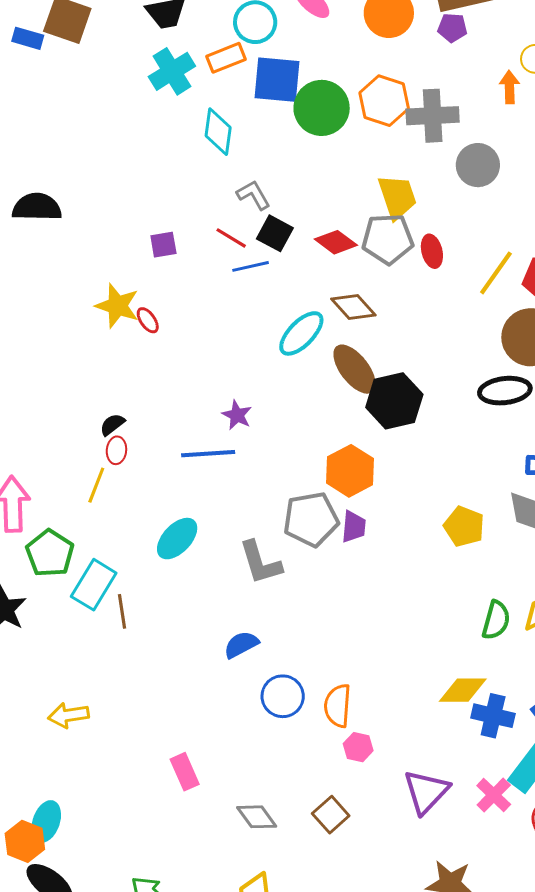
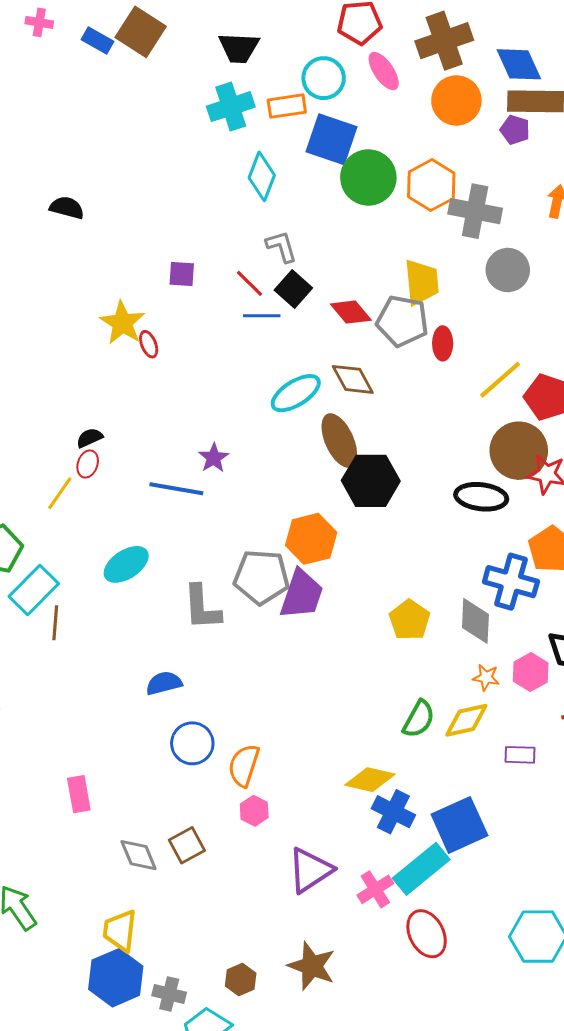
black semicircle: (37, 207) -> (67, 208), size x0.7
purple trapezoid: (354, 527) -> (302, 594), size x1.6
brown square: (331, 815) -> (187, 845), moved

